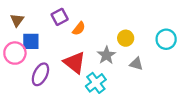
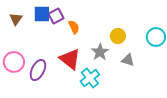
orange semicircle: (79, 29) -> (74, 27), turned -64
blue square: (31, 41) -> (42, 14), moved
pink circle: (15, 53) -> (14, 62), moved

